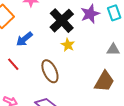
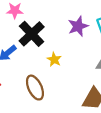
black cross: (62, 21) -> (32, 34), moved

